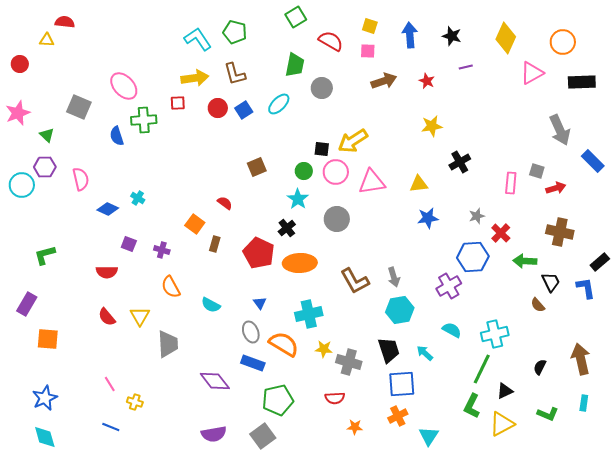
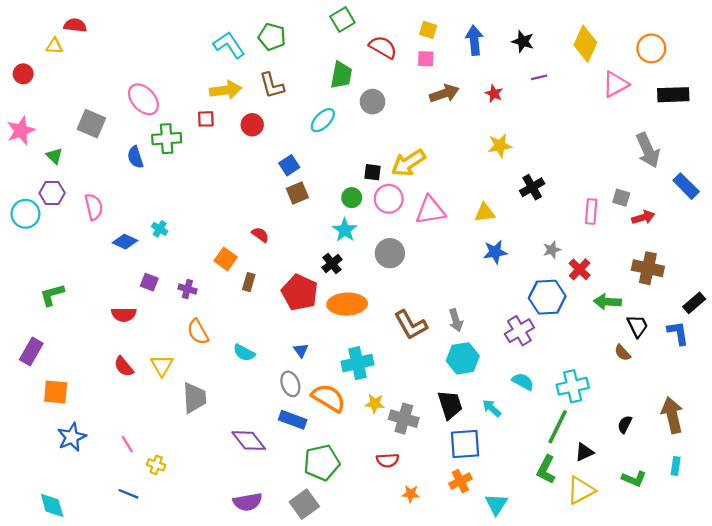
blue square: (244, 110) -> (289, 165), moved
blue star: (45, 398) -> (72, 437), moved

